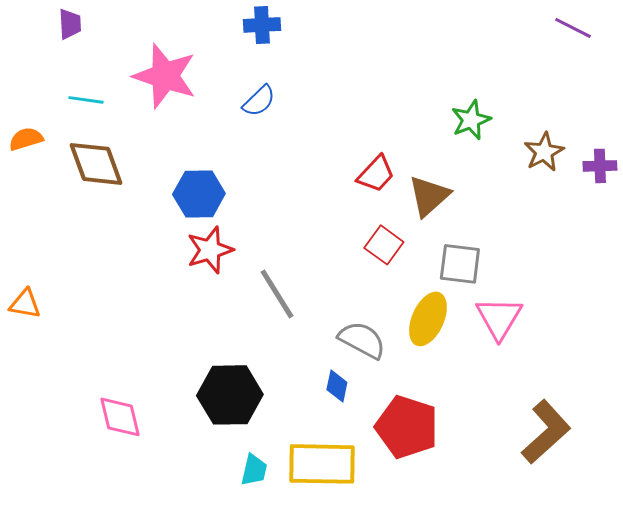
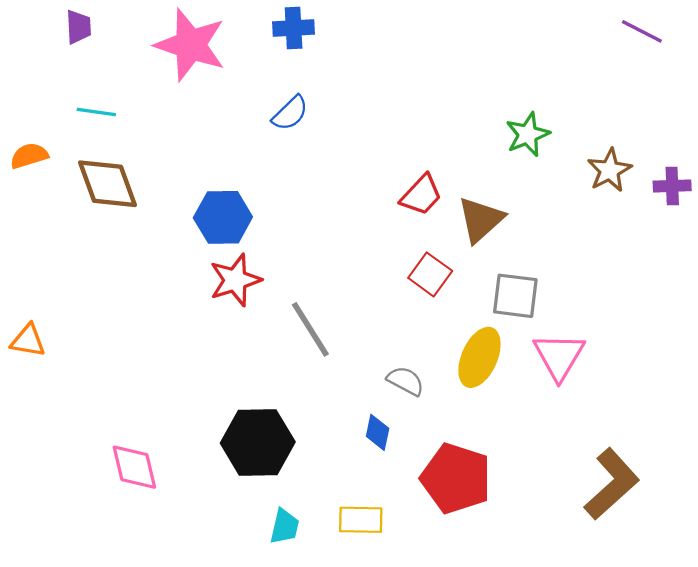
pink star: (165, 76) -> (190, 45), moved
gray semicircle: (362, 340) -> (406, 381), size x0.7
yellow rectangle: (322, 464) -> (361, 520), size x0.6

